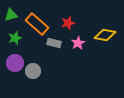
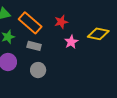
gray rectangle: (54, 43) -> (34, 46), moved
gray circle: (33, 71) -> (38, 70), moved

